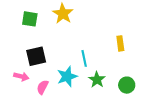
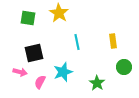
cyan line: (84, 58) -> (77, 42), moved
green star: (97, 80) -> (97, 83), moved
green circle: (127, 85) -> (124, 67), moved

